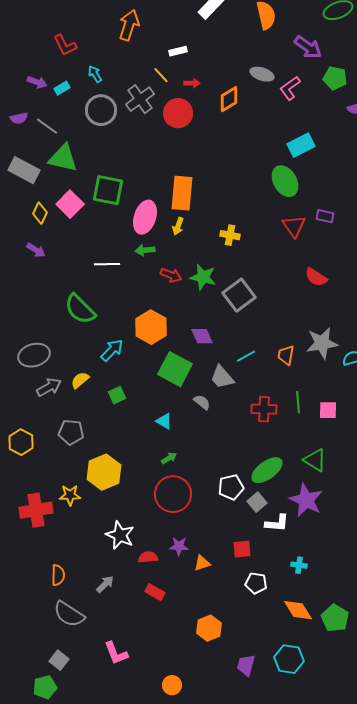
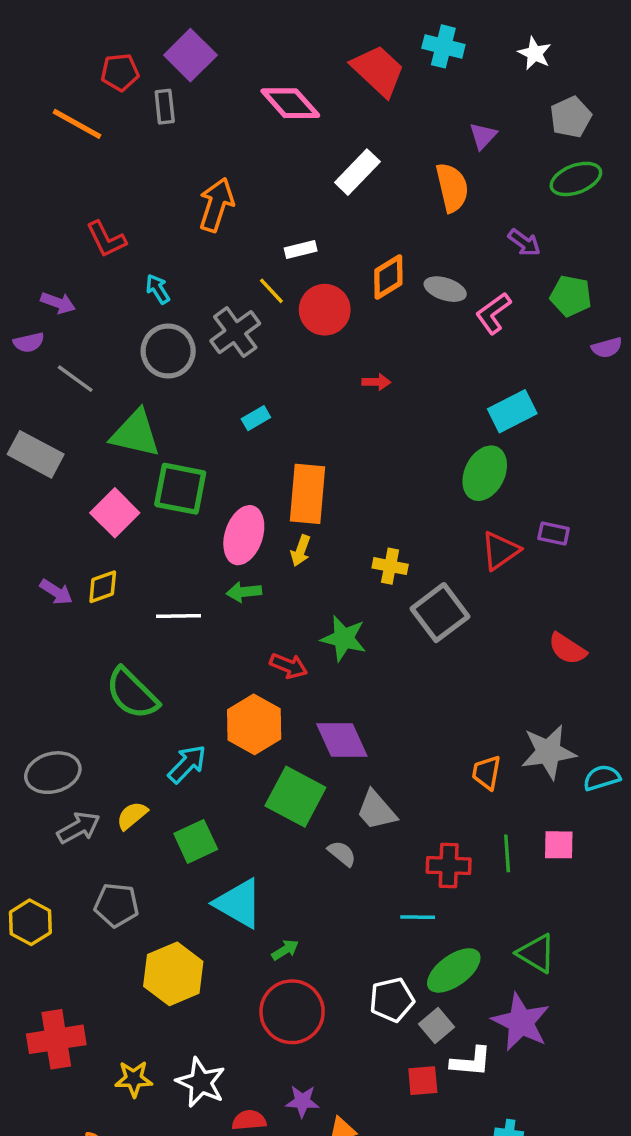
purple arrow: (308, 47) -> (524, 243), size x0.7
red arrow: (192, 83) -> (376, 382), moved
cyan rectangle: (62, 88) -> (256, 418), moved
orange diamond: (229, 99) -> (388, 277), moved
red circle: (178, 113) -> (325, 310), moved
purple semicircle: (19, 118) -> (29, 342), moved
green triangle: (63, 158) -> (135, 434), moved
green ellipse: (285, 181) -> (485, 473), turned 56
yellow diamond: (40, 213) -> (103, 587), moved, turned 45
red triangle: (294, 226) -> (500, 551), turned 30
red arrow: (171, 275) -> (289, 666), moved
red semicircle: (316, 277) -> (567, 649), moved
gray square: (239, 295) -> (440, 613), moved
purple diamond: (202, 336) -> (342, 740), size x1.4
cyan line: (246, 356) -> (418, 917), moved, turned 30
green square: (117, 395) -> (196, 841), size x1.4
pink square: (328, 410) -> (559, 845), moved
cyan triangle: (164, 421) -> (239, 903), moved, size x1.8
yellow star: (70, 495) -> (134, 1079), moved
red square: (242, 549) -> (423, 1081), moved

